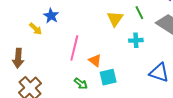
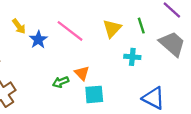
blue star: (51, 16) -> (38, 40), moved
pink line: (74, 48) -> (70, 31), moved, turned -75
green arrow: (81, 84) -> (61, 82), moved, turned 112

